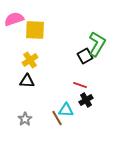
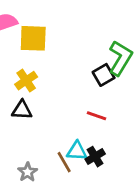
black cross: (86, 100) -> (95, 157), moved
gray star: (25, 119) -> (28, 172), moved

